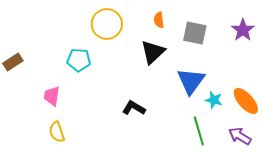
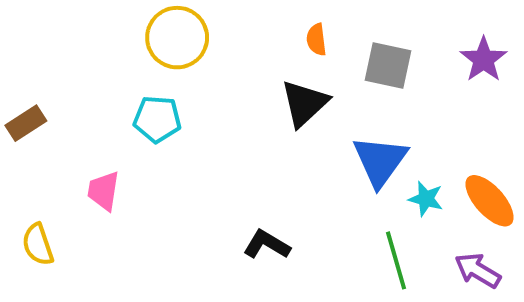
yellow circle: (107, 24) -> (177, 38), moved
black L-shape: (134, 108) -> (267, 245), moved
yellow semicircle: (57, 132) -> (38, 245), moved

